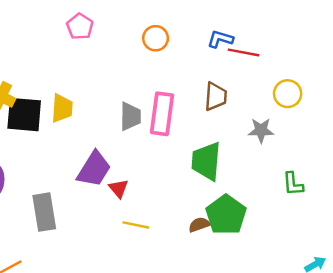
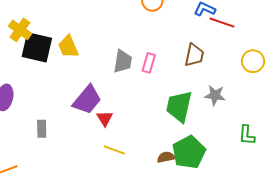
yellow trapezoid: (62, 108) -> (68, 47), turned 145
pink rectangle: (162, 114) -> (149, 63), size x0.6
gray star: (261, 130) -> (215, 95), moved
gray rectangle: (44, 212) -> (42, 129), size x0.6

